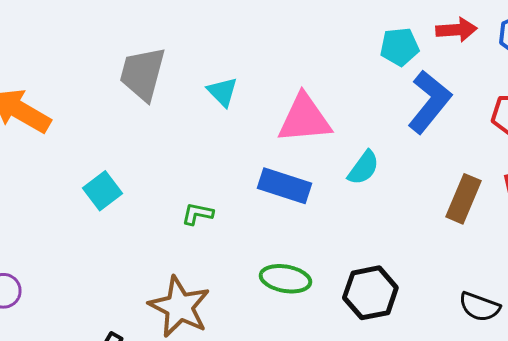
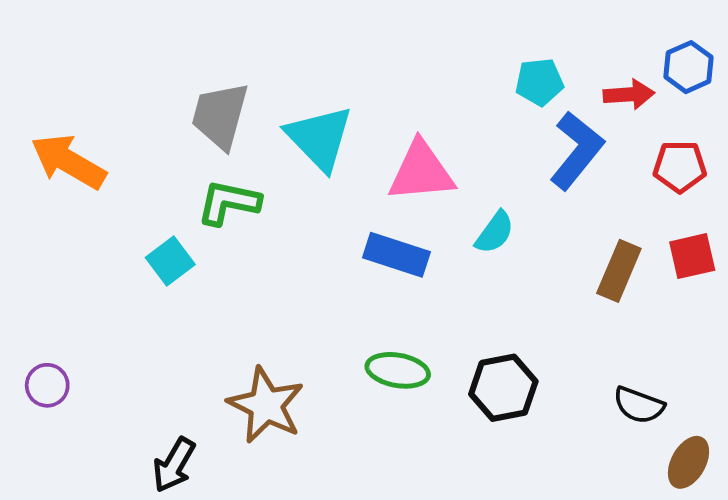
red arrow: (456, 30) -> (629, 94), moved
cyan triangle: (222, 92) -> (319, 138), size x1.8
green L-shape: (197, 214) -> (229, 203), moved, size x1.6

